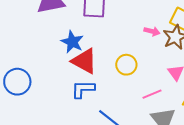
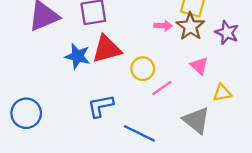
red triangle: (84, 61) -> (107, 49), moved, turned -32
pink line: (152, 94) -> (162, 88), moved

